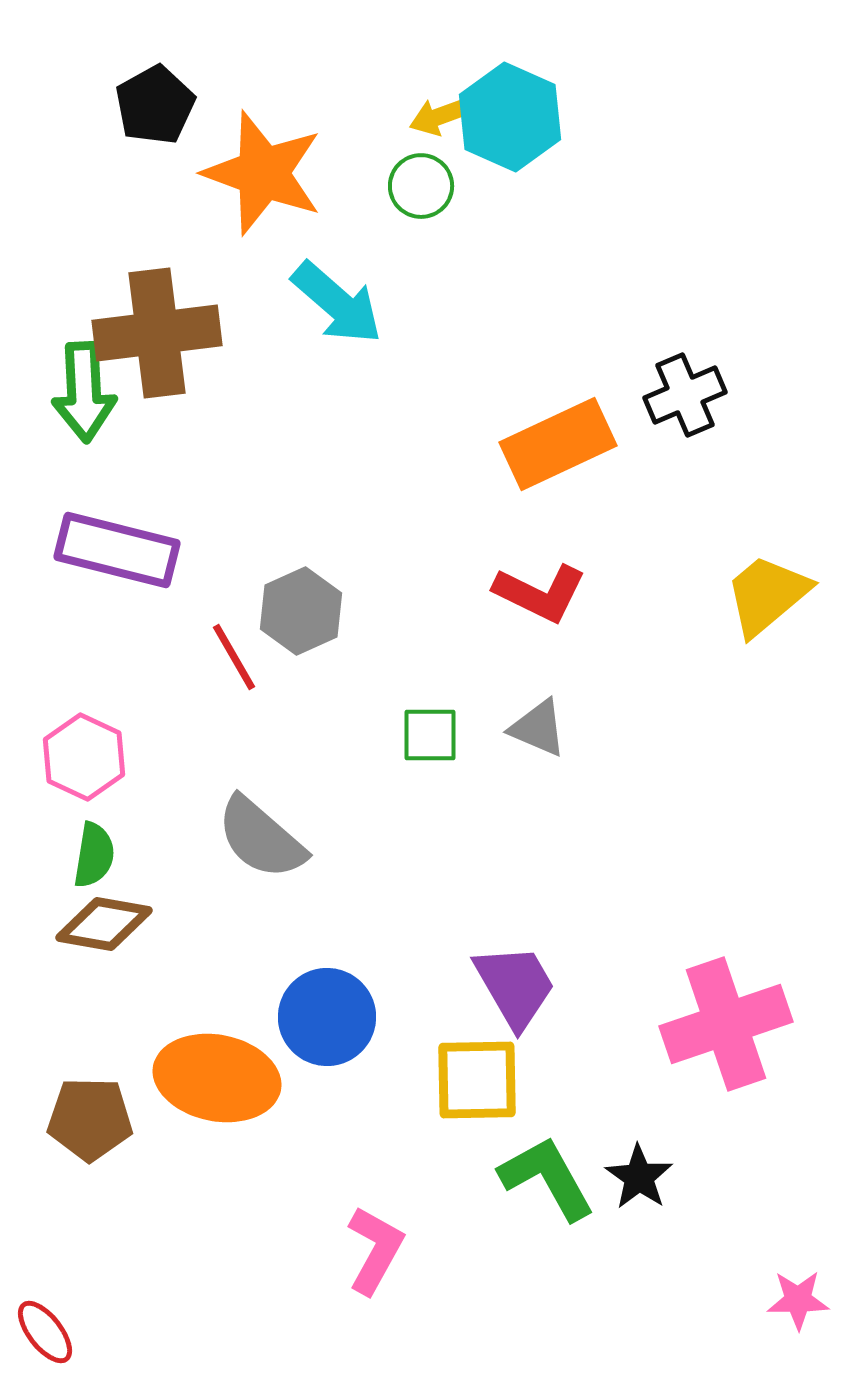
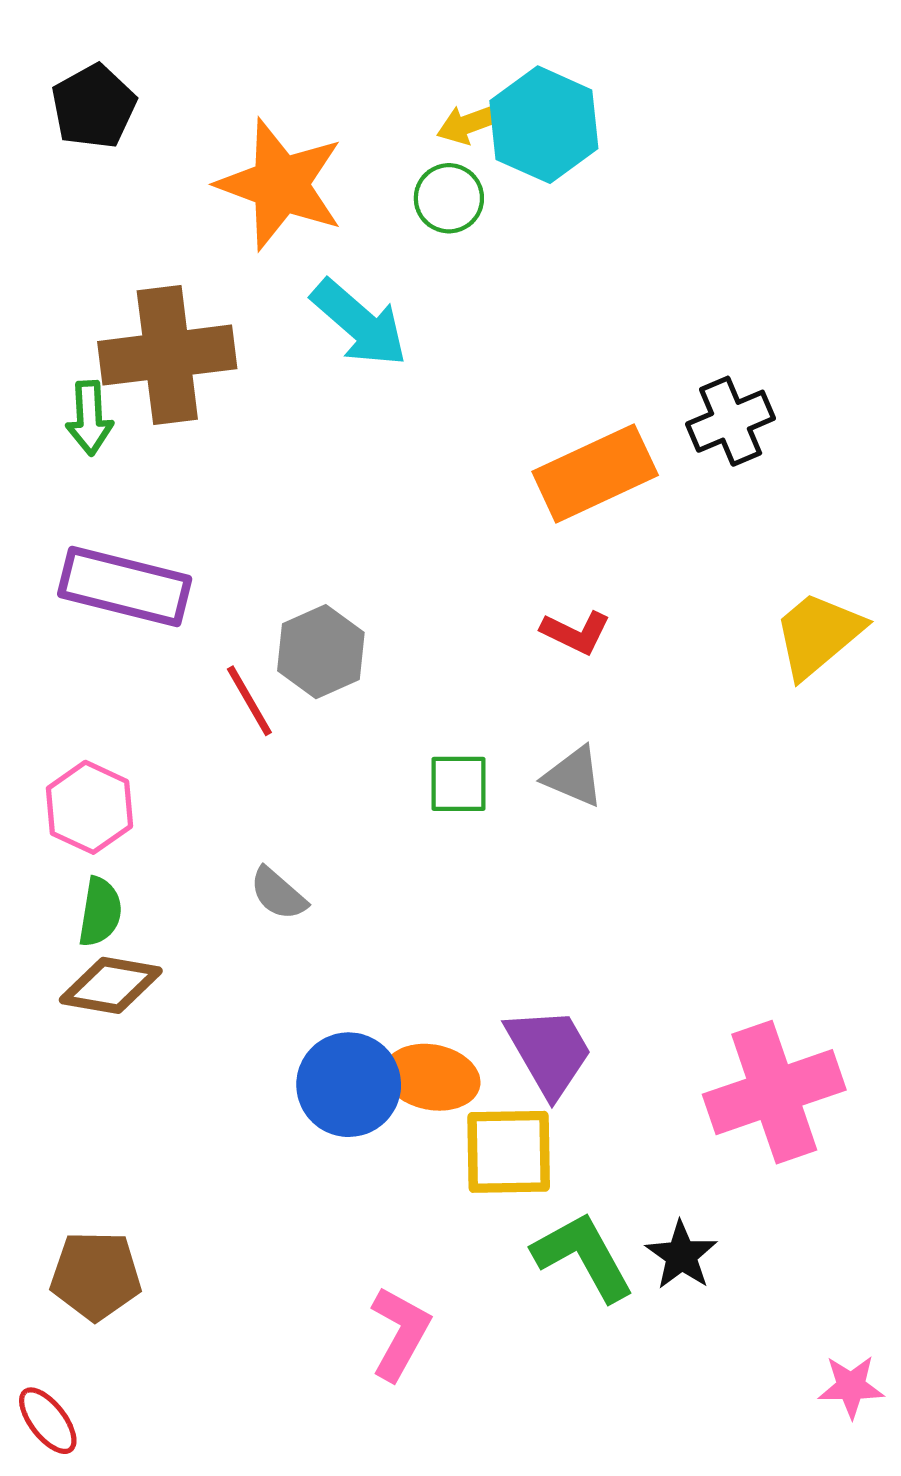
black pentagon: (155, 105) -> (94, 107), moved
green arrow: (84, 392) -> (89, 418), size x0.7
red L-shape: (540, 593) -> (576, 632), size x0.7
gray semicircle: (261, 838) -> (278, 894), size x0.6
orange ellipse: (217, 1078) -> (432, 1077), moved, size x0.7
brown pentagon: (90, 1119) -> (96, 1276), moved

